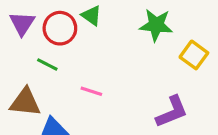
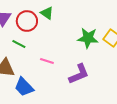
green star: (156, 25) -> (88, 38), moved
purple L-shape: (172, 112) -> (79, 74), moved

